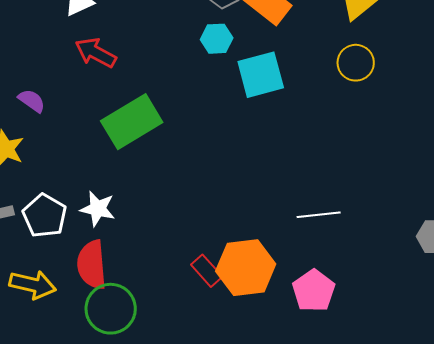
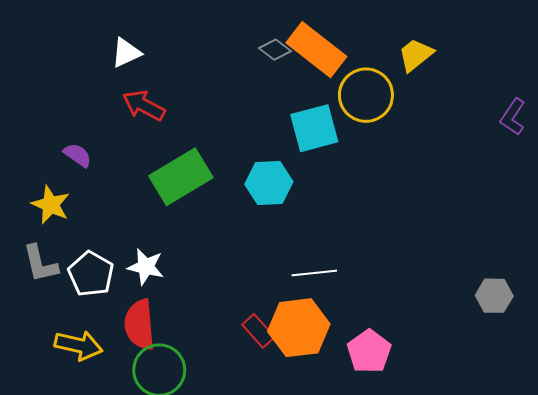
cyan hexagon: (217, 39) -> (269, 183), moved, size x1.4
yellow circle: (356, 63) -> (366, 95), moved, size x1.4
white line: (319, 215) -> (314, 273), moved

